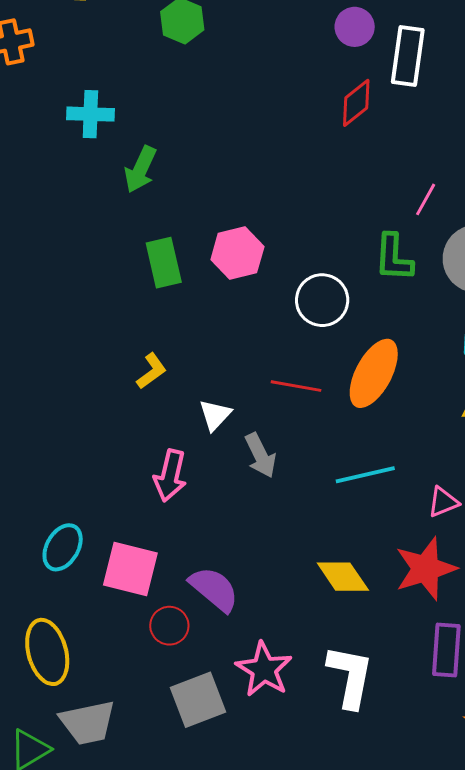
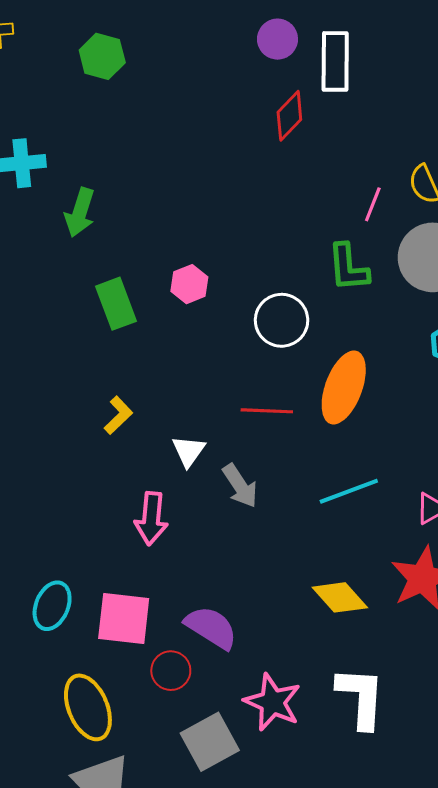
pink hexagon: (237, 253) -> (189, 284), size x0.7
yellow ellipse: (47, 652) -> (88, 707), moved

